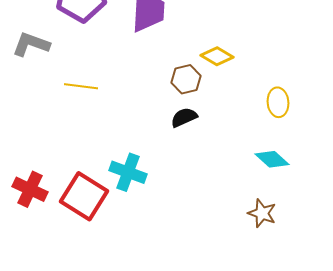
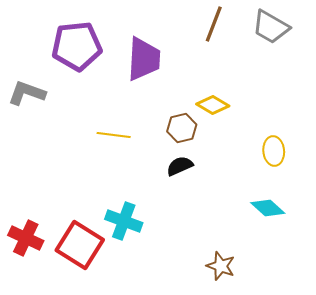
yellow line: (81, 86) -> (114, 135), moved
brown star: (262, 213) -> (221, 266), moved

